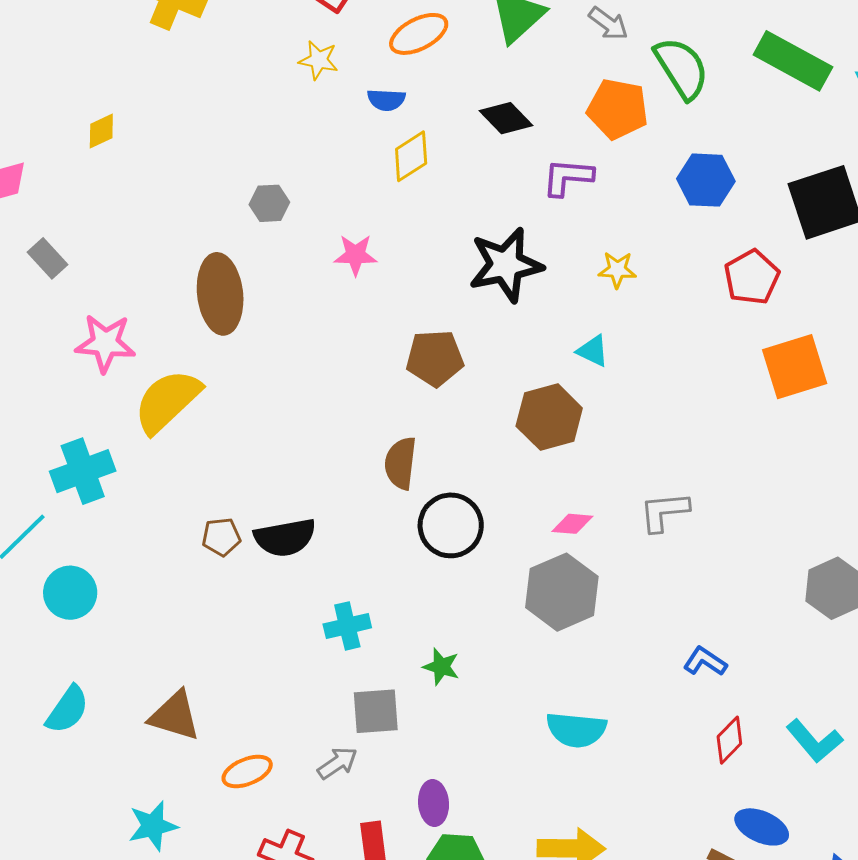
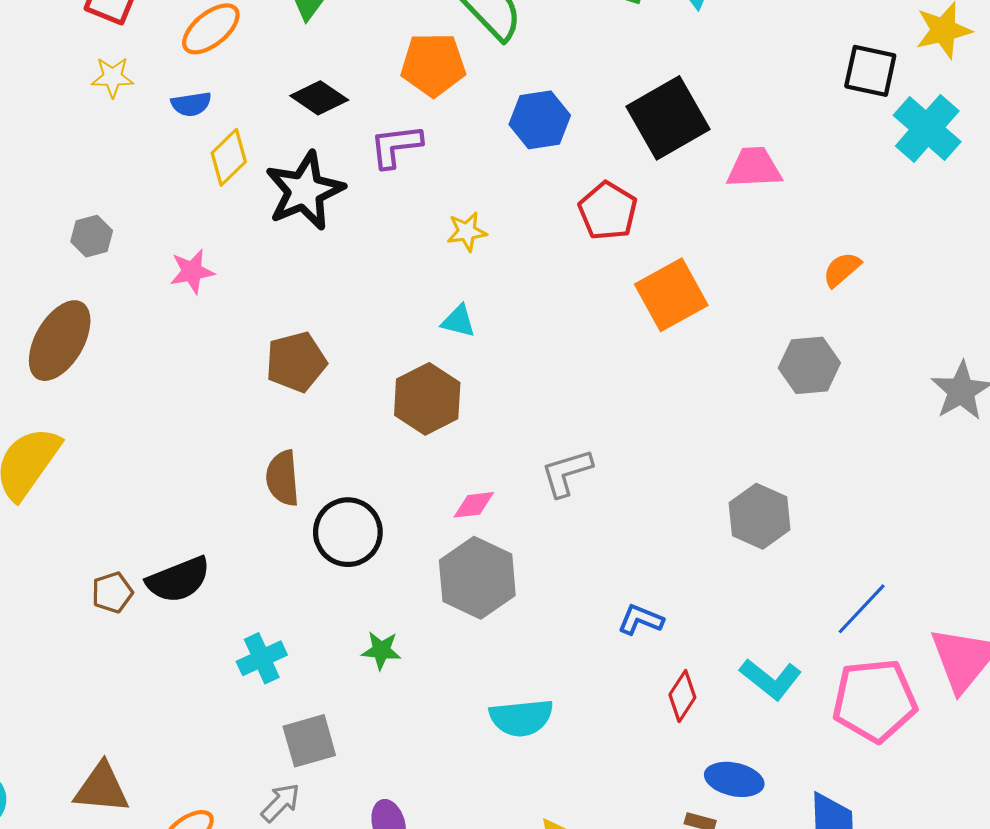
black star: (506, 265) -> (305, 191), moved
brown ellipse: (220, 294) -> (60, 341), turned 48
green star: (441, 667) -> (381, 650), moved

